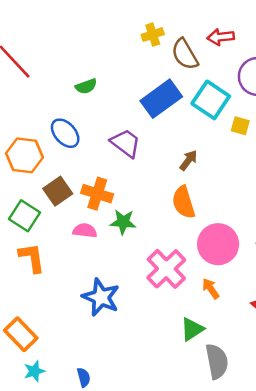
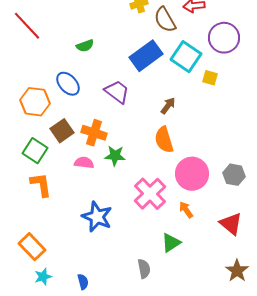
gray semicircle: (217, 361) -> (144, 269), moved, size x0.7

